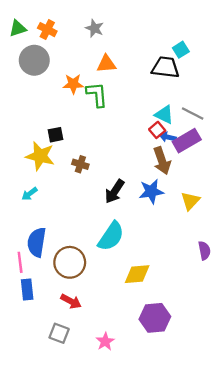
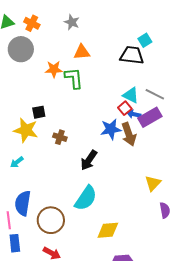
blue star: (151, 191) -> (111, 129), moved
yellow triangle: (190, 201) -> (153, 183), moved

